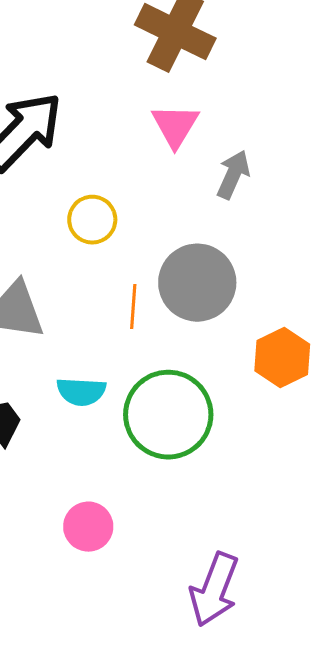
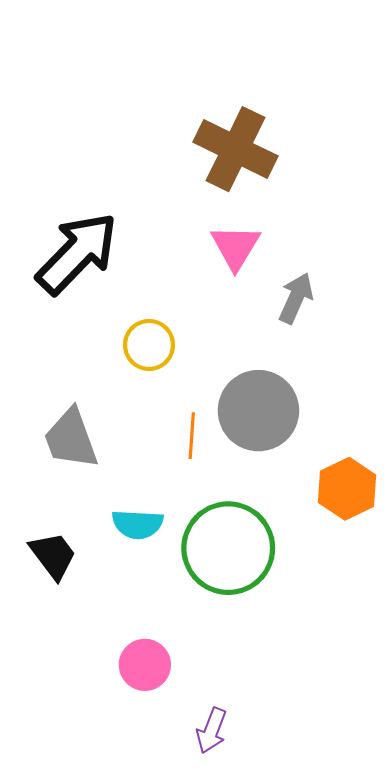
purple arrow: (214, 590) -> (212, 731), moved, size x0.6

